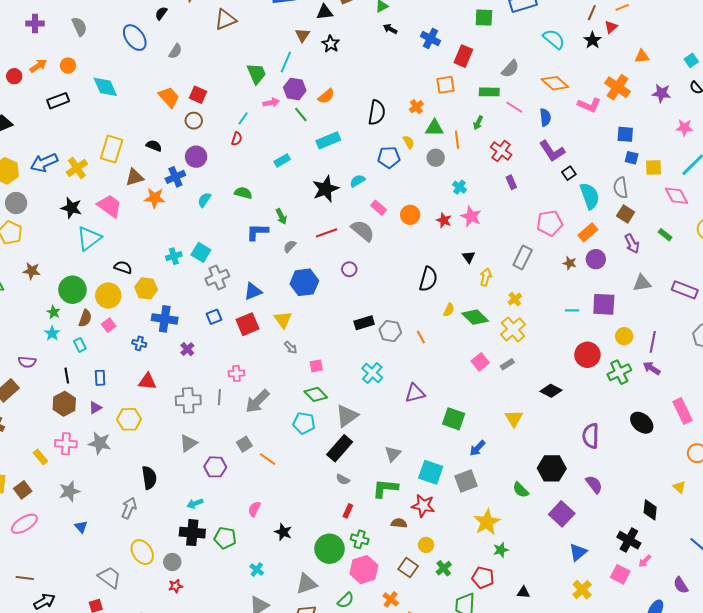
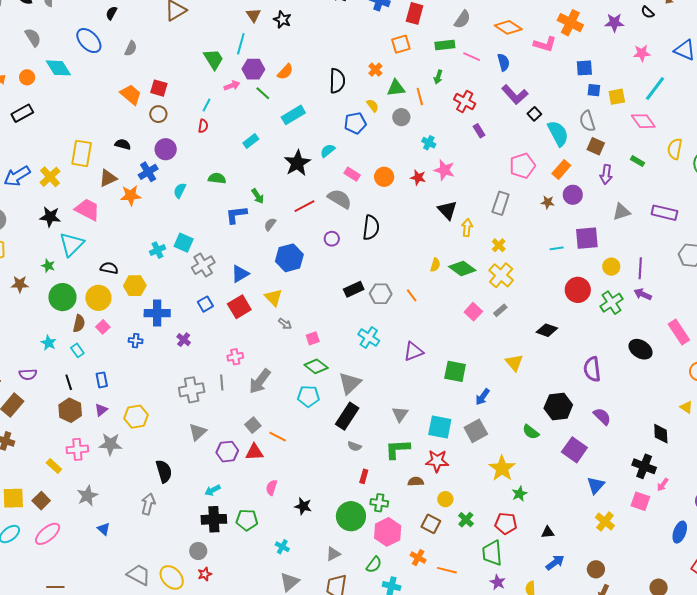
cyan diamond: (105, 87) -> (58, 68), moved
purple arrow: (632, 244) -> (606, 174), turned 42
black triangle: (469, 257) -> (447, 210), size x1.5
black semicircle: (428, 279) -> (371, 228), moved
green star: (54, 312) -> (48, 266), moved
red triangle: (147, 381) -> (254, 452), moved
yellow ellipse: (142, 552) -> (172, 577), moved
gray triangle: (306, 584) -> (333, 554), size x0.7

